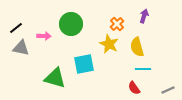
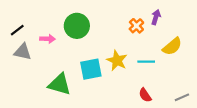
orange cross: (117, 24) -> (136, 26), moved
yellow star: (109, 44) -> (117, 61), moved
yellow semicircle: (137, 47) -> (172, 46), moved, turned -114
cyan line: (143, 69) -> (146, 62), moved

